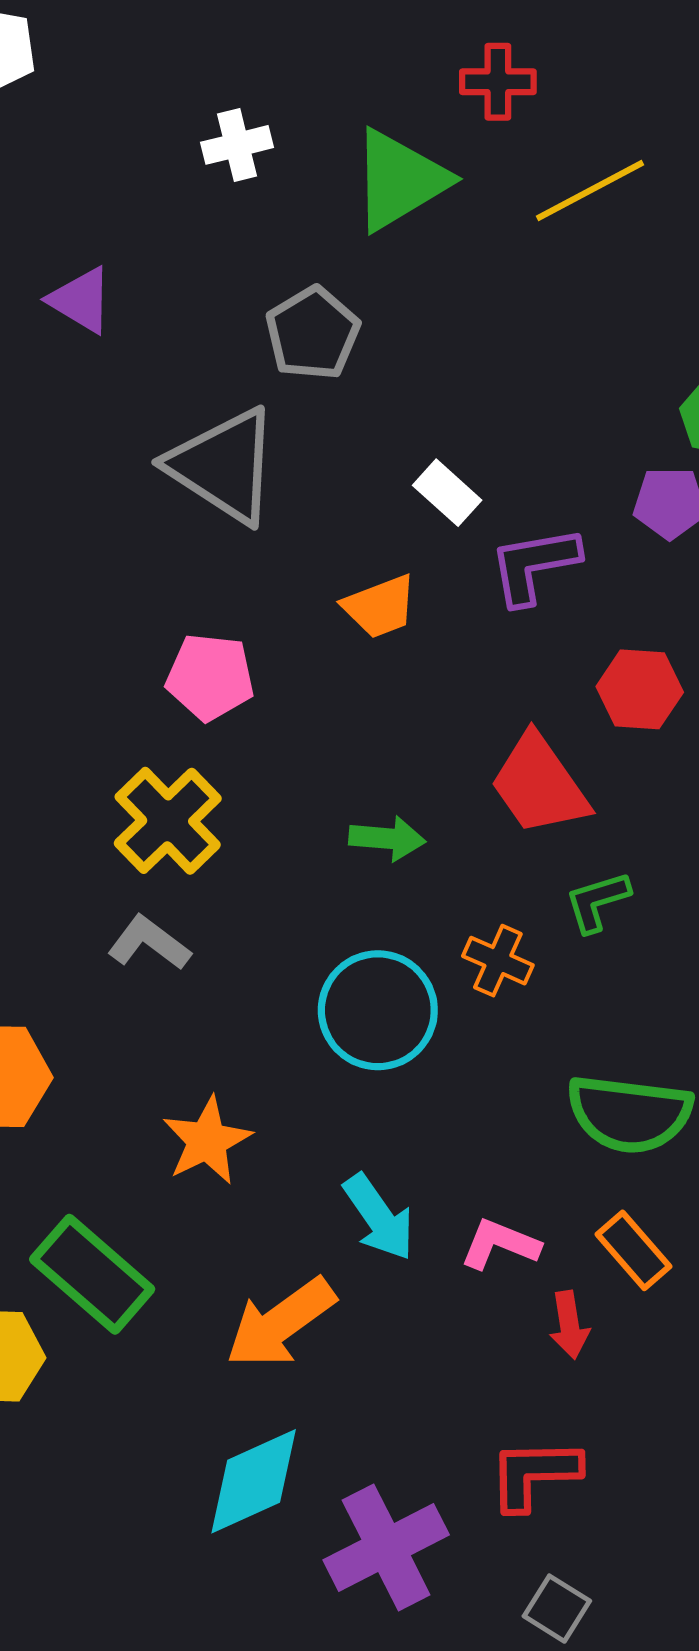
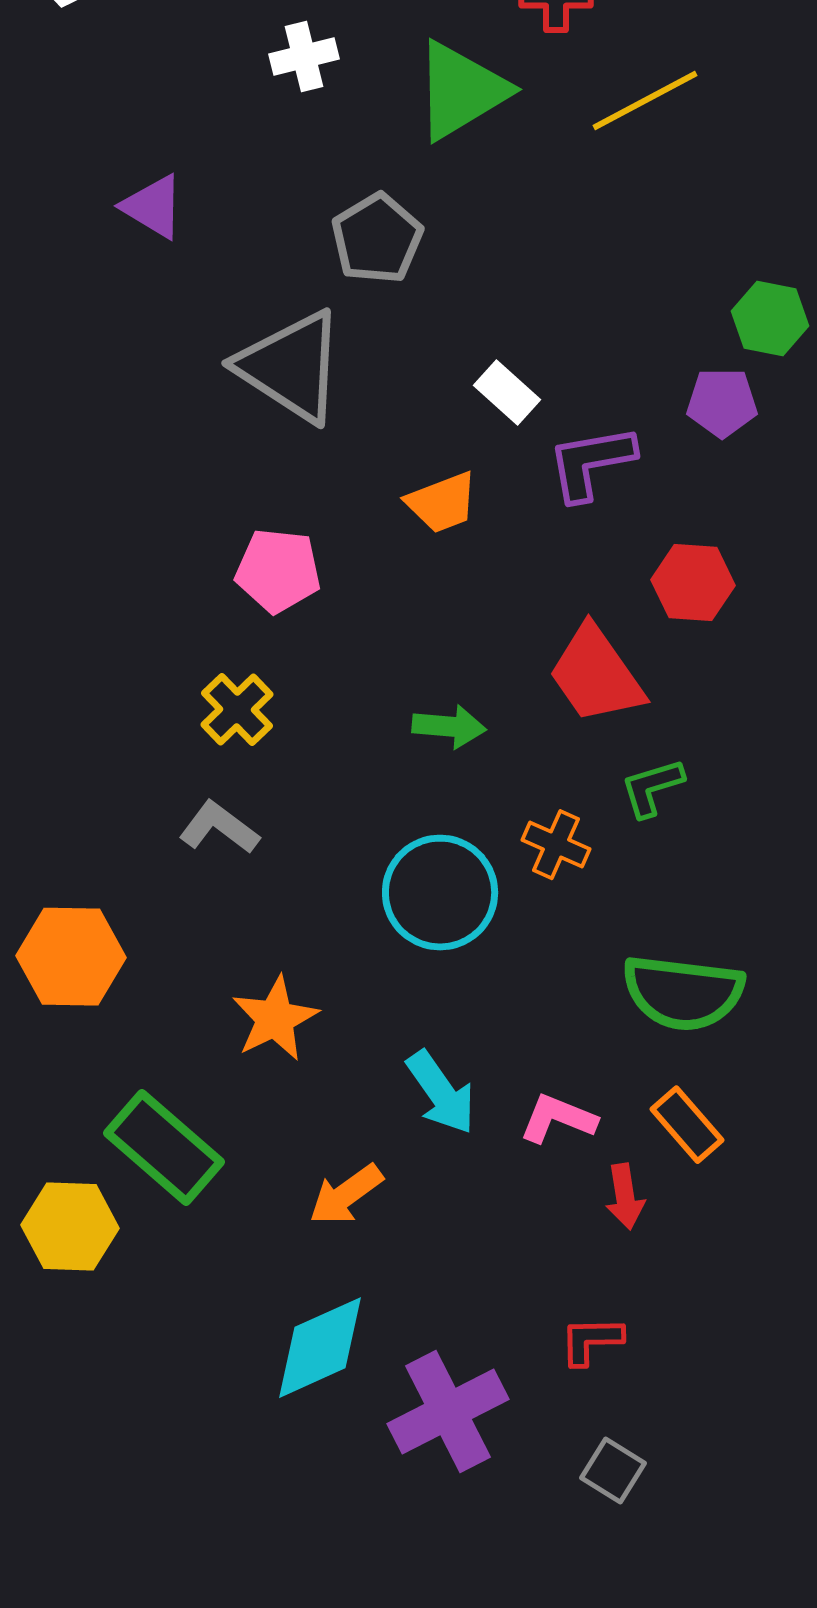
yellow cross: (168, 821) -> (237, 710), size x0.7
orange arrow: (281, 1323) -> (346, 1195), size x0.7
red L-shape: (534, 1474) -> (591, 1341), size x0.7

